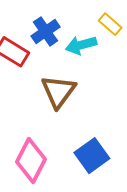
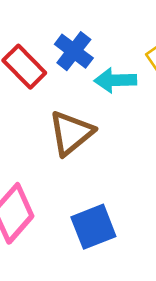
blue cross: (46, 31) -> (74, 51), turned -32

